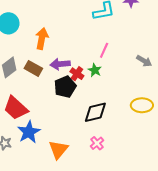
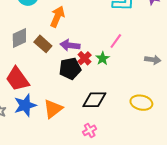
gray arrow: (144, 61) -> (153, 60), turned -35
orange triangle: (58, 150) -> (53, 109), moved

